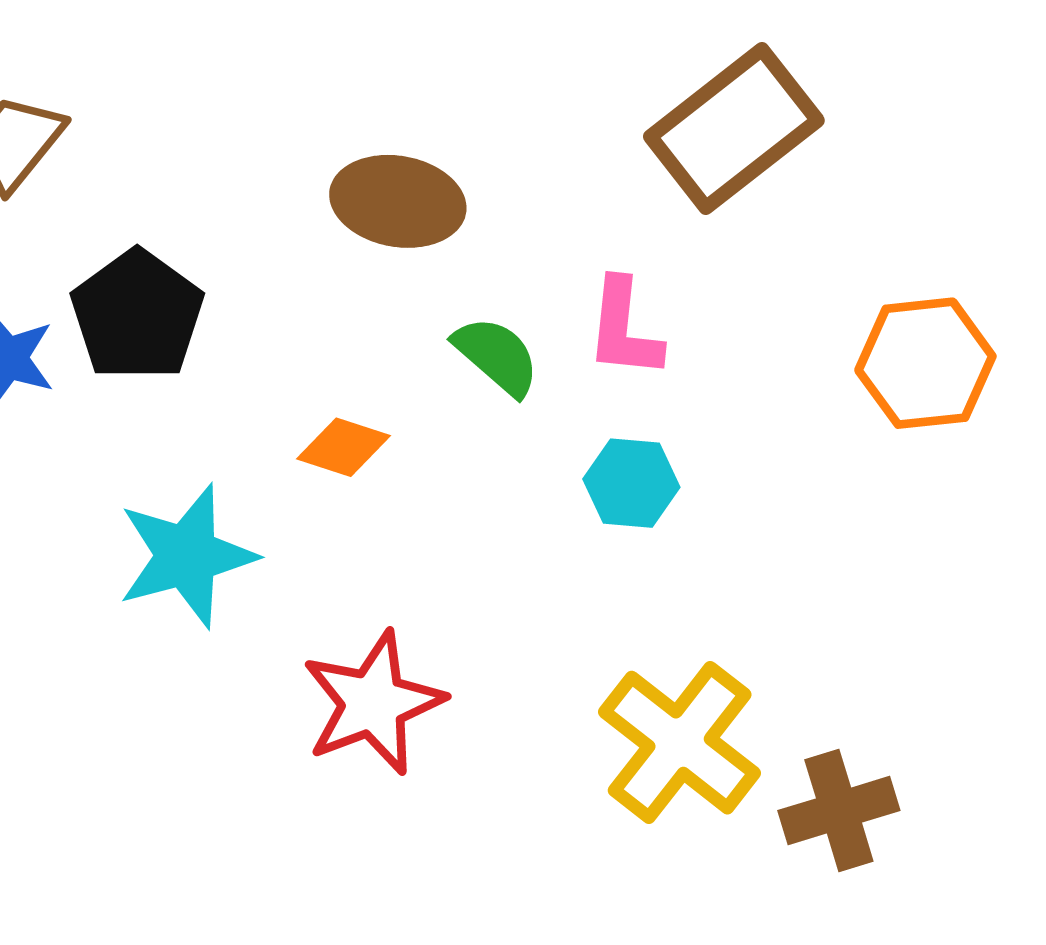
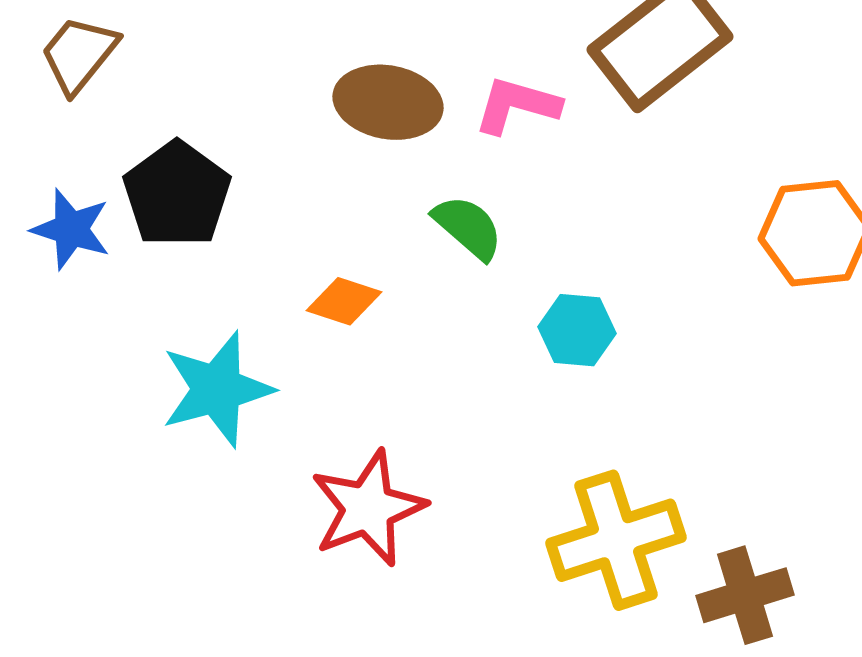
pink L-shape: (624, 329) -> (517, 105), moved, turned 100
yellow cross: (680, 743) -> (616, 540), turned 34

